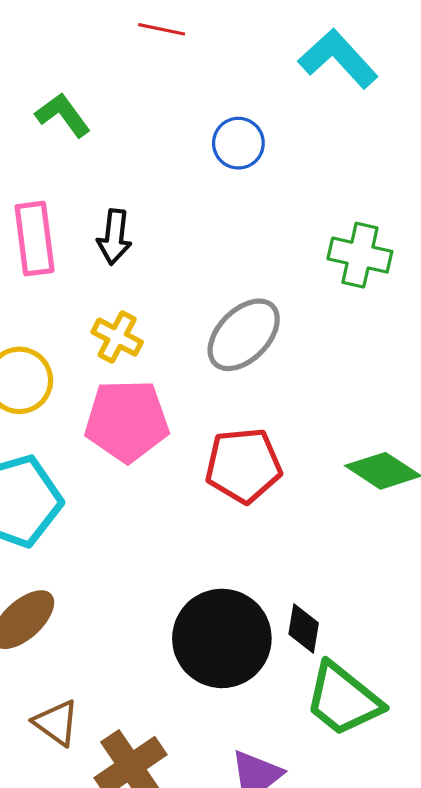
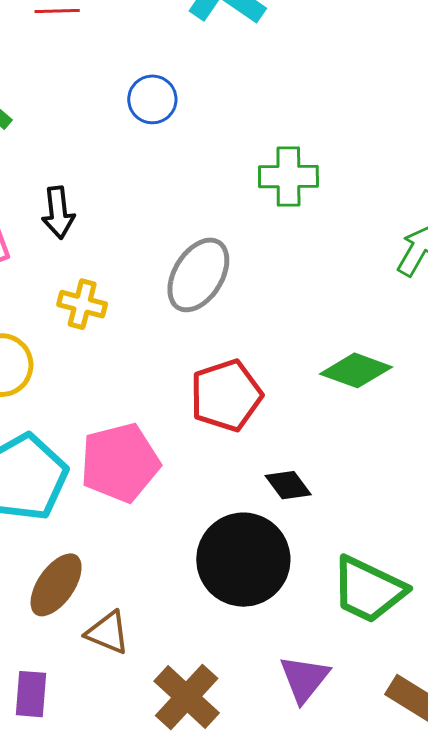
pink pentagon: (127, 421) -> (120, 463), moved
black diamond: (304, 629) -> (288, 485), moved, turned -33
brown triangle: (56, 723) -> (108, 633), moved

